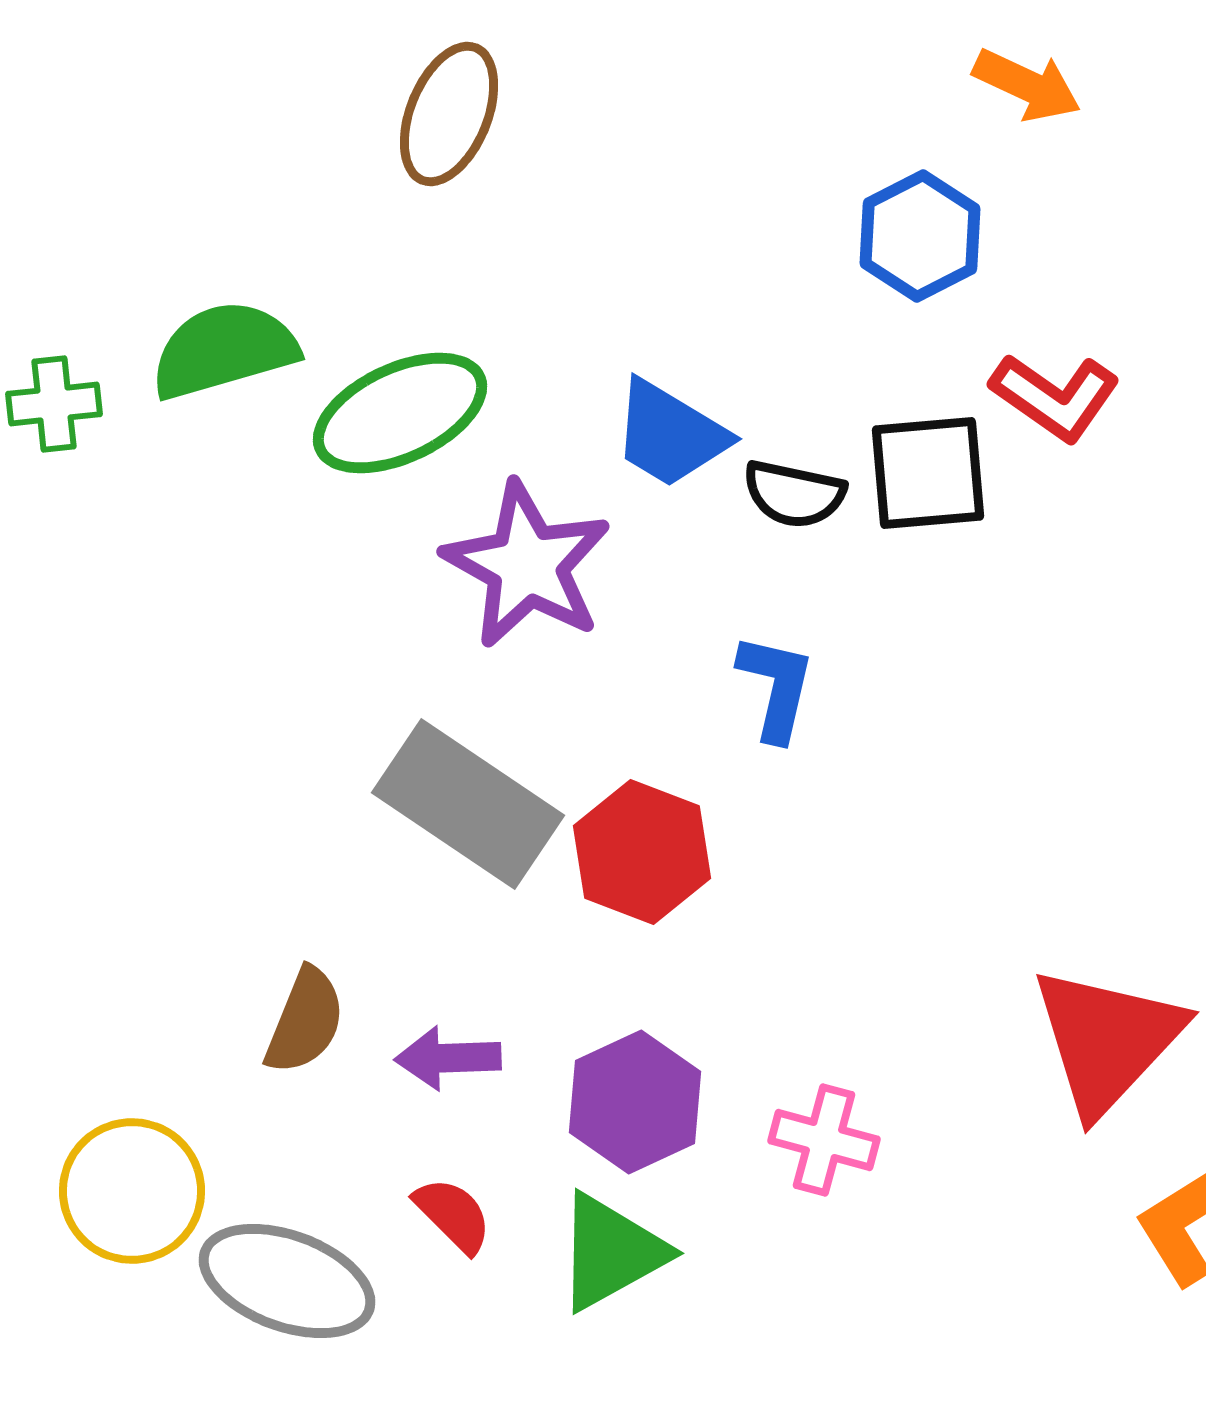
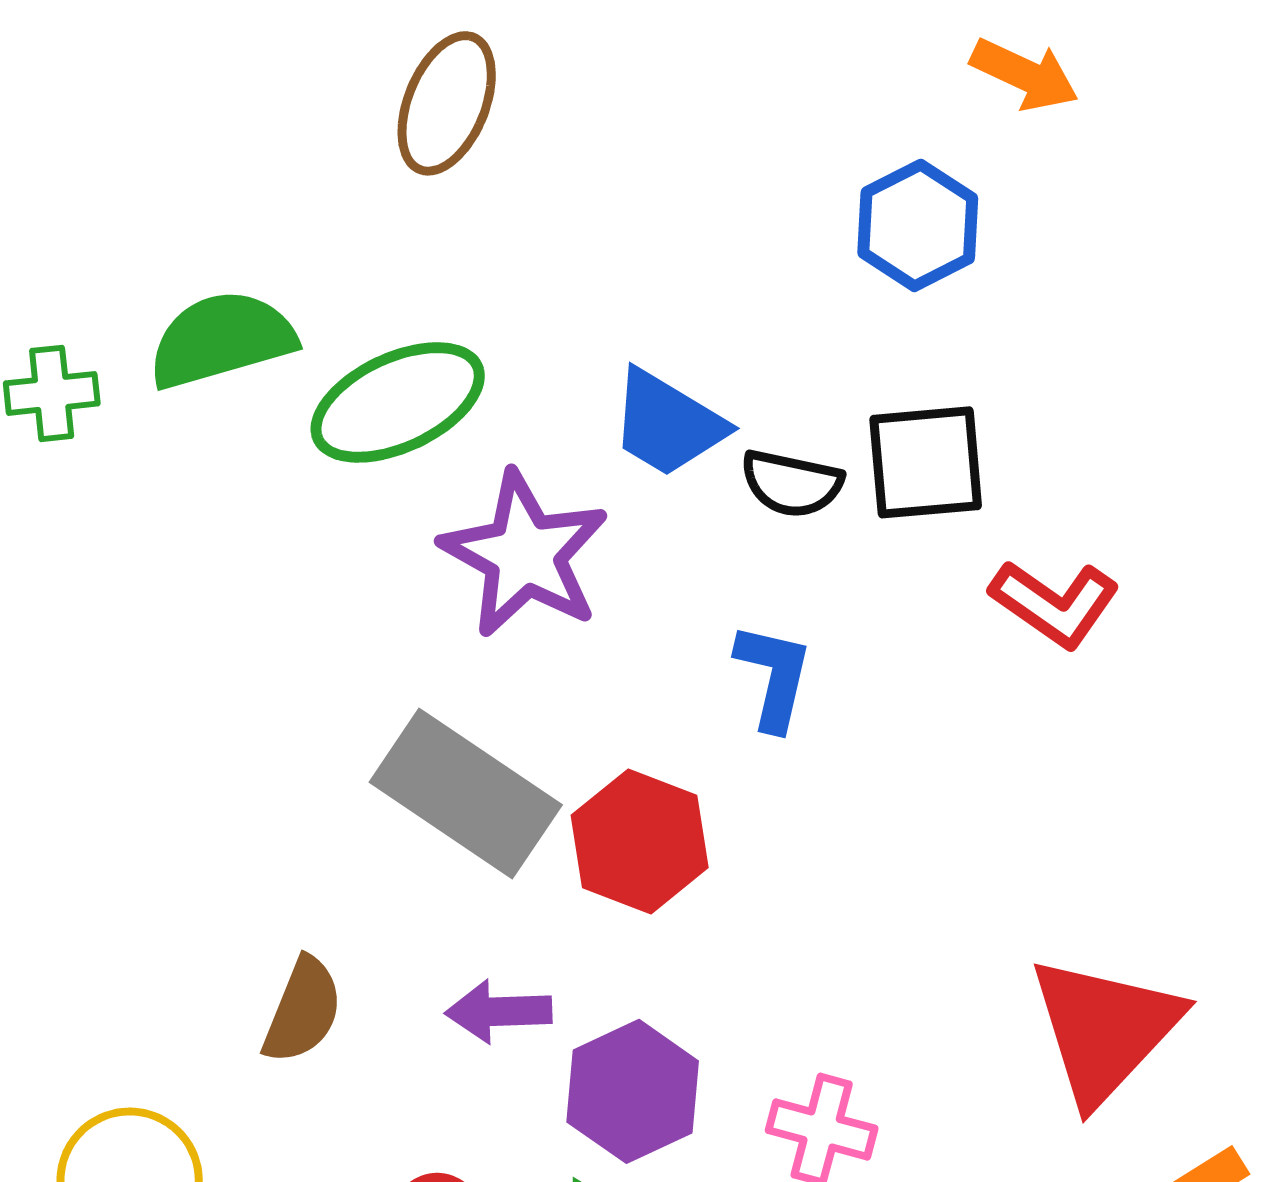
red L-shape: (1055, 397) -> (1055, 603), moved
purple arrow: (448, 1058) -> (499, 1011), moved

